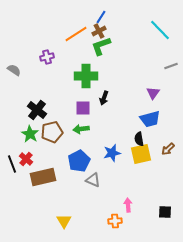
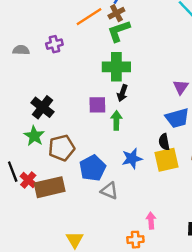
gray semicircle: (14, 70) -> (21, 50), moved, turned -32
green cross: (86, 76) -> (116, 67), moved
green arrow: (81, 129) -> (116, 120), moved, turned 98
brown pentagon: (52, 132) -> (62, 148), moved
red cross: (26, 159) -> (28, 180), moved

